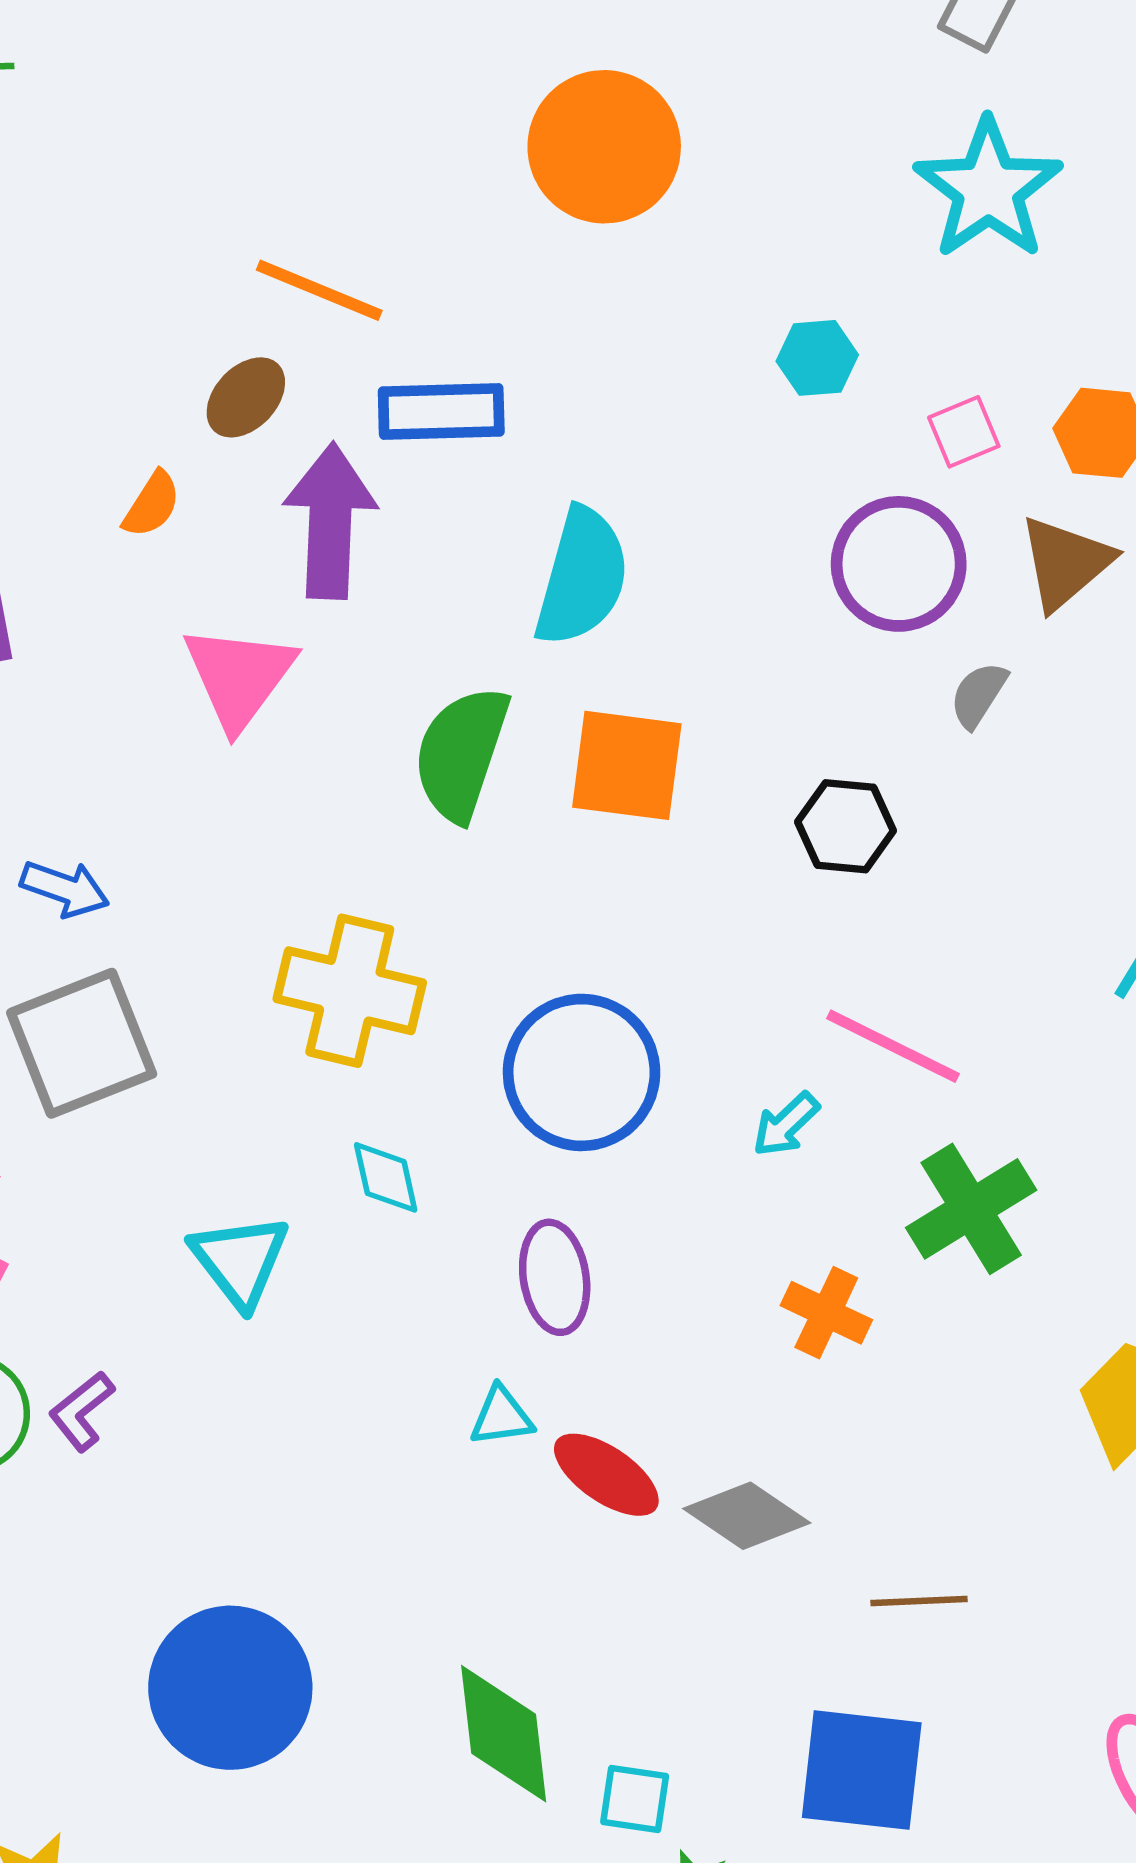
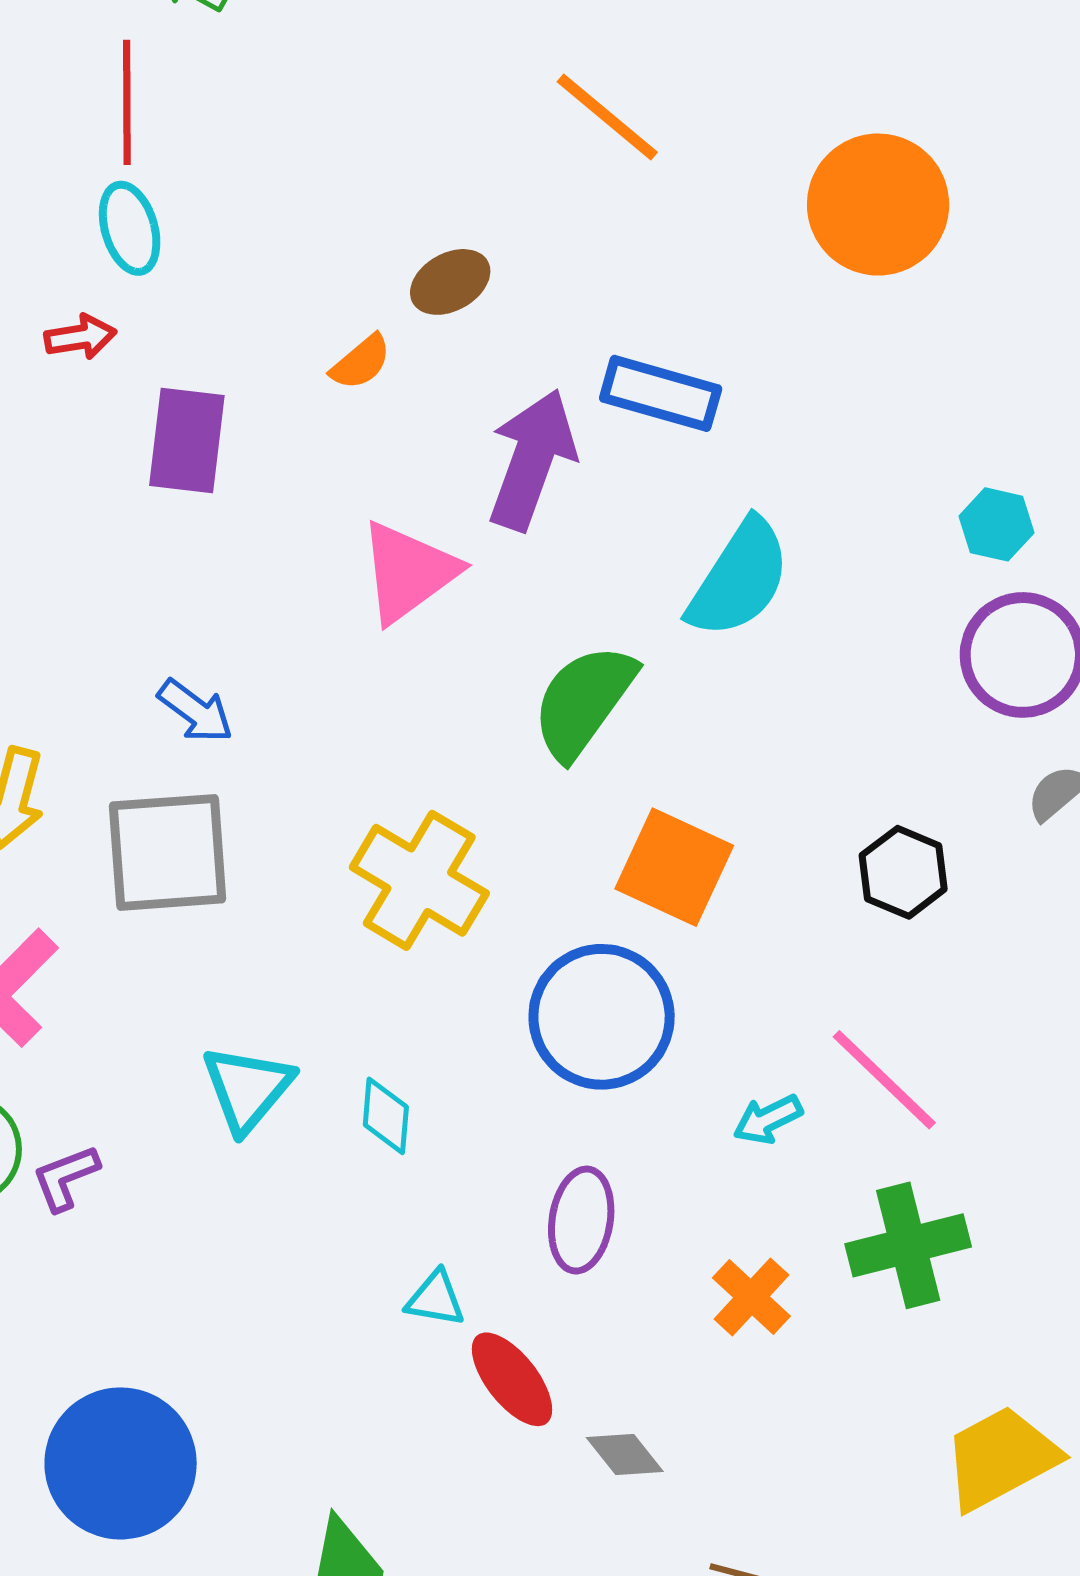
orange line: (319, 290) -> (607, 117), moved
cyan hexagon: (817, 358) -> (997, 524), moved
brown ellipse: (246, 397) -> (450, 282), moved
orange semicircle: (152, 504) -> (361, 362), moved
orange square: (627, 765) -> (674, 867), moved
cyan diamond: (386, 1177) -> (386, 1116), moved
purple ellipse: (555, 1277) -> (581, 1220), moved
gray diamond: (747, 1516) -> (625, 1454), size x0.7

